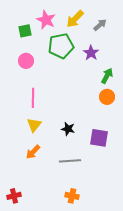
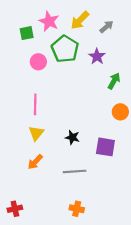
green pentagon: (61, 46) -> (65, 49), turned -30
pink circle: (26, 61) -> (38, 62), moved
orange circle: (107, 97) -> (120, 112), moved

